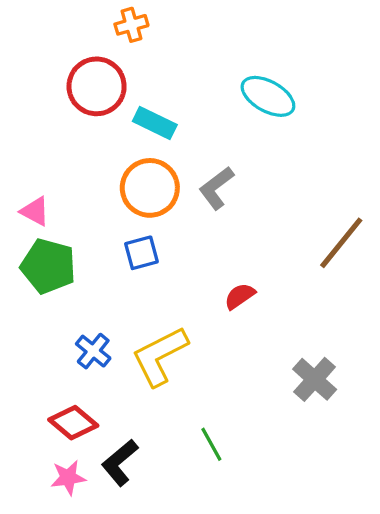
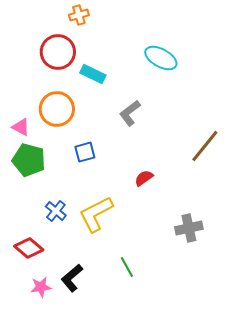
orange circle: (150, 188) -> (57, 109), moved
gray cross: (315, 379) -> (189, 228), turned 36
red diamond: (73, 423) -> (29, 248), moved

